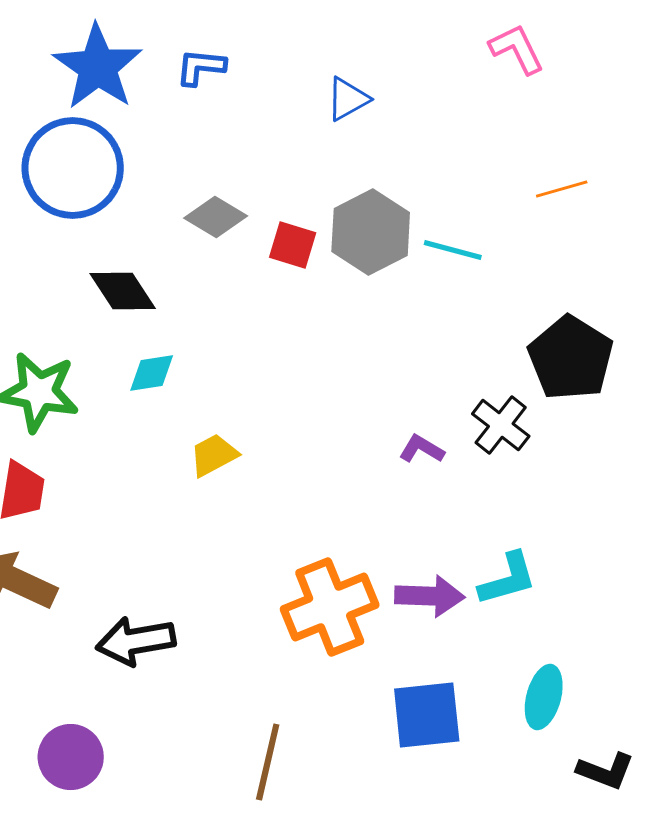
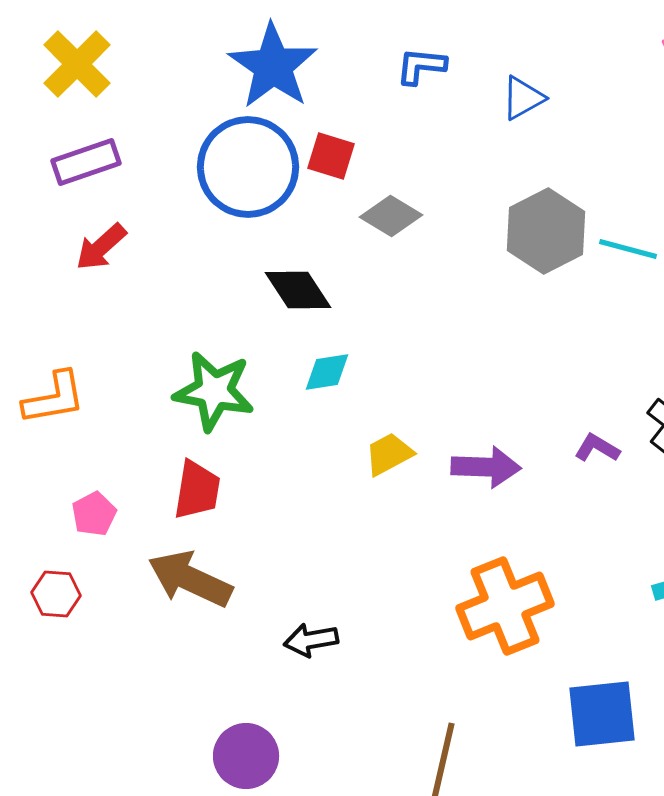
blue L-shape: (201, 67) -> (421, 66), moved
red square: (293, 245) -> (331, 156), moved
purple arrow: (430, 596) -> (486, 467), moved
black arrow: (136, 641) -> (311, 640), size x0.7

